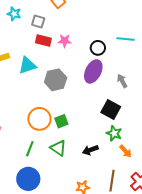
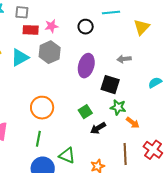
purple ellipse: (93, 71) -> (86, 66), moved
gray hexagon: (56, 80) -> (50, 52), moved
gray arrow: (122, 81) -> (124, 59), moved, turned -56
green square: (61, 121) -> (85, 112), moved
green triangle: (58, 148) -> (67, 155), moved

